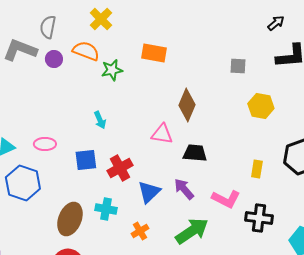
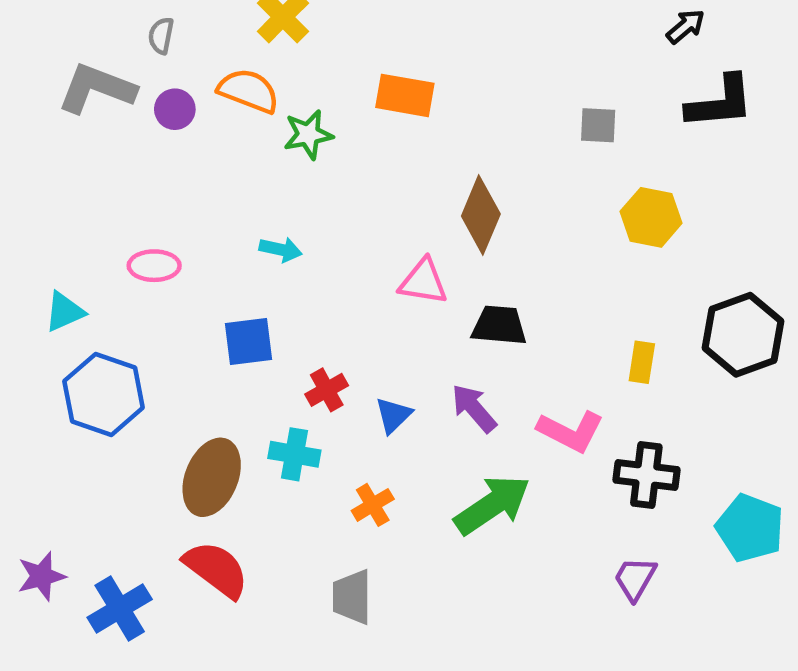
gray semicircle: (48, 27) -> (161, 36), size x0.7
cyan arrow: (100, 120) -> (281, 250), turned -54
pink ellipse: (45, 144) -> (154, 266), moved
red cross: (120, 168) -> (327, 390), moved, size x0.7
blue triangle: (149, 192) -> (393, 415), size x0.7

